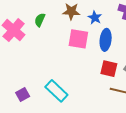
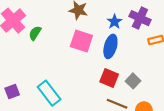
blue star: (95, 18) -> (115, 22), moved
green semicircle: (40, 20) -> (35, 33), moved

